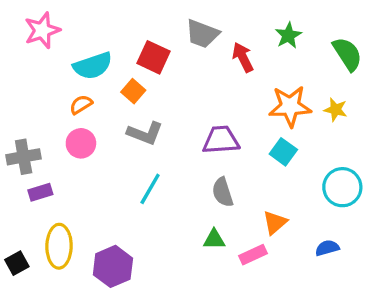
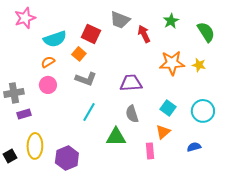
cyan square: (283, 152) -> (168, 108), moved
green triangle: (214, 239) -> (116, 137), moved, size x1.5
pink rectangle: (253, 255) -> (150, 151), turned -70

